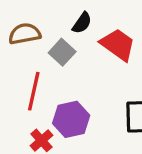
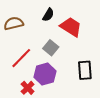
gray square: (62, 52) -> (51, 48), moved
red line: (34, 91) -> (21, 58), turned 35

